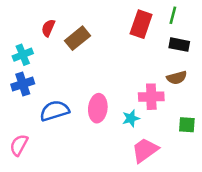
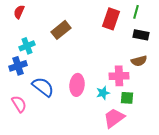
red semicircle: (48, 28) -> (19, 12), moved
cyan cross: (23, 55) -> (27, 46), moved
blue semicircle: (55, 111) -> (43, 87), turned 55
green square: (187, 125) -> (127, 98), moved
pink semicircle: (19, 145) -> (19, 104), moved, turned 120

